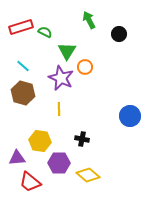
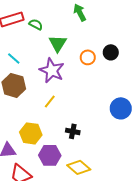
black circle: (119, 34) -> (111, 52), moved
orange circle: (85, 67) -> (88, 57), moved
yellow line: (59, 109) -> (50, 101), turned 40

